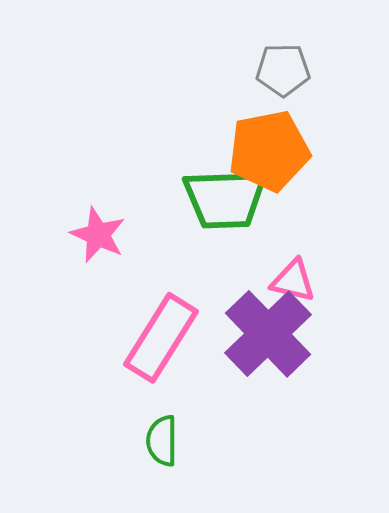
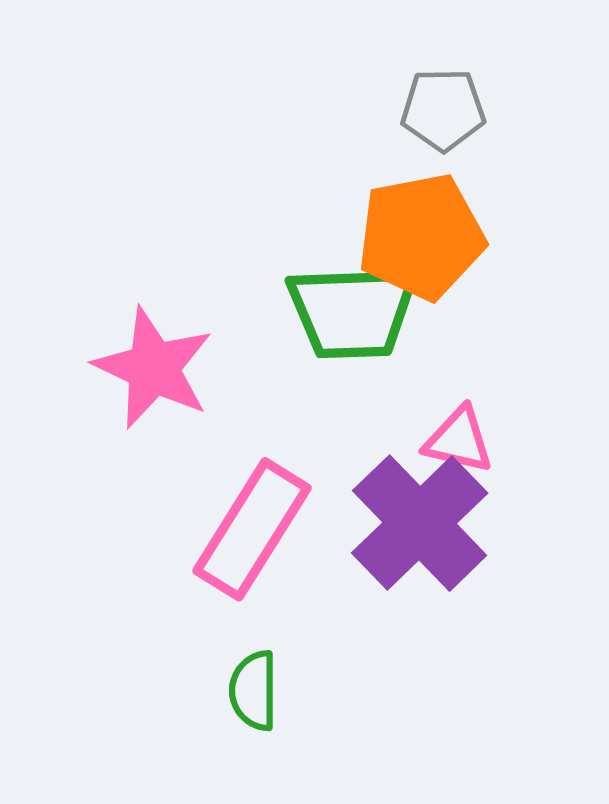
pink star: (98, 235) -> (153, 368), size x1.4

